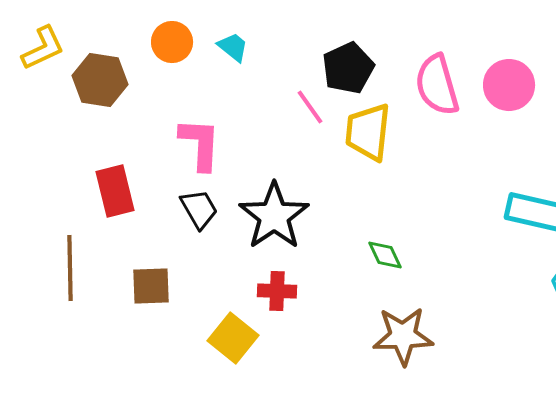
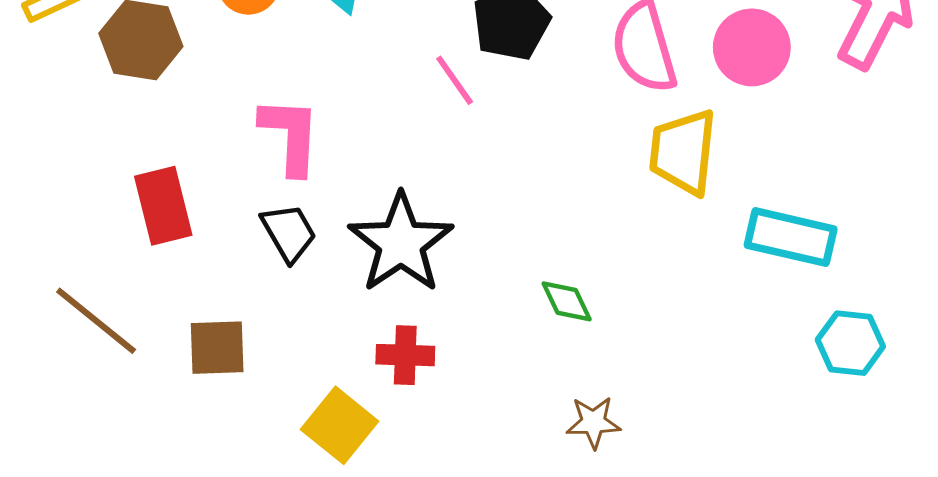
yellow trapezoid: (368, 132) -> (683, 152), moved
brown line: (70, 268) -> (96, 321), turned -50
brown star: (403, 336) -> (593, 422), size x0.6

